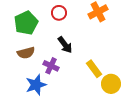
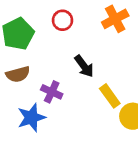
black arrow: (65, 45) -> (84, 66), moved

